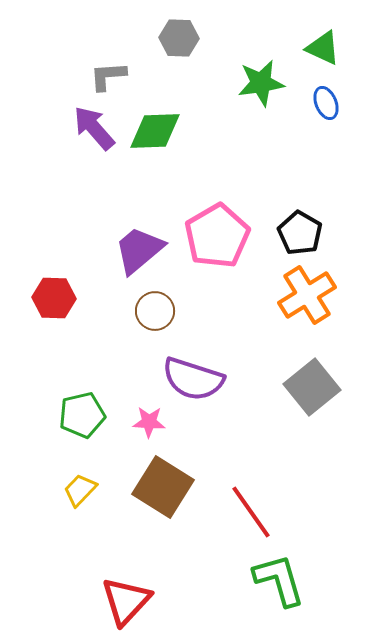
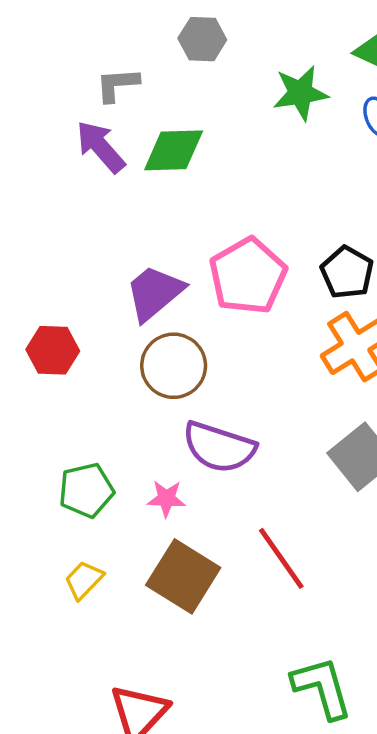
brown circle: (155, 311) -> (174, 366), size x1.4
red line: (251, 512) -> (281, 558), moved

